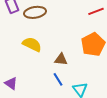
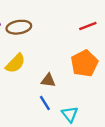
yellow semicircle: (32, 44) -> (15, 63), turned 108

